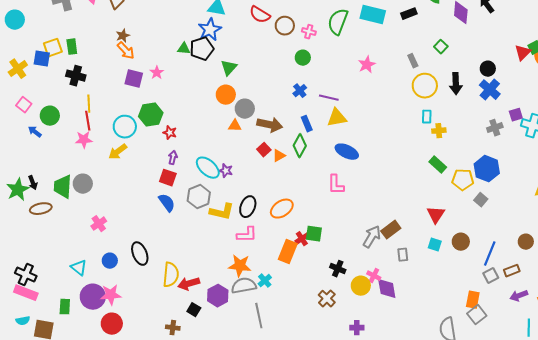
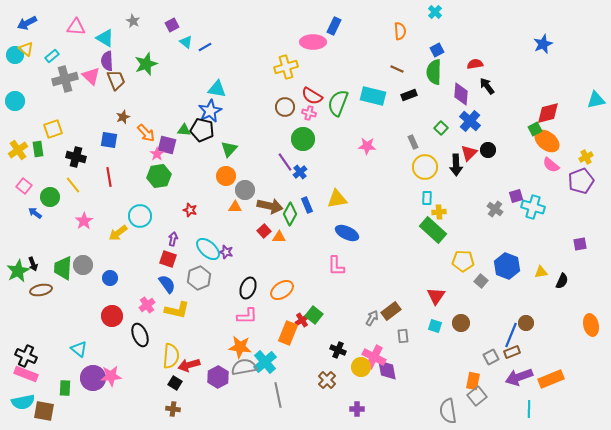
red semicircle: (260, 15) -> (312, 96), moved
green rectangle: (72, 47) -> (38, 149), moved
black pentagon: (202, 49) -> (202, 130), turned 30
orange arrow: (126, 51) -> (146, 133), moved
red triangle: (523, 53) -> (469, 153), moved
green circle: (303, 58) -> (303, 139), size x1.5
blue square: (42, 59) -> (109, 140), moved
pink star: (367, 65) -> (367, 146), turned 30
purple square: (134, 79) -> (167, 145), moved
blue cross: (490, 90) -> (470, 121), moved
purple line: (329, 98) -> (285, 162), moved, turned 42
yellow line: (89, 104) -> (73, 185), moved, turned -36
green hexagon: (151, 115) -> (159, 176), moved
red line: (88, 121) -> (109, 177), moved
cyan circle: (125, 127) -> (140, 216), moved
gray cross: (495, 128) -> (495, 209), turned -35
red star: (170, 133) -> (190, 210), moved
pink star: (84, 140) -> (84, 221), turned -30
green diamond: (300, 146) -> (290, 214), moved
orange triangle: (279, 156) -> (279, 237), turned 32
green rectangle: (438, 165) -> (433, 230), moved, size x1.5
blue hexagon: (487, 169) -> (507, 266), moved
yellow L-shape: (222, 212) -> (177, 310), moved
pink cross: (99, 224) -> (147, 305), moved
green square: (314, 234) -> (314, 315), turned 30
gray arrow: (372, 237) -> (372, 318), size x0.7
blue line: (490, 254) -> (511, 335), moved
blue circle: (110, 261) -> (110, 278), moved
pink cross: (374, 276) -> (374, 357), size x1.6
cyan cross: (265, 281) -> (265, 362), size x1.6
purple arrow: (519, 296) -> (519, 377), size x1.5
black square: (194, 310) -> (175, 383), moved
gray line: (259, 316) -> (278, 395), moved
cyan semicircle: (23, 321) -> (23, 402), size x1.6
red circle: (112, 324) -> (112, 316), moved

